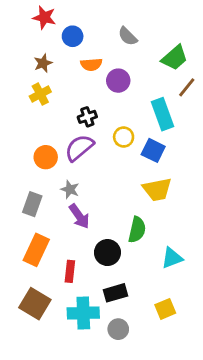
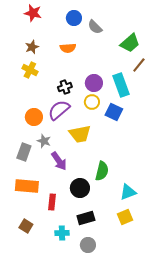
blue circle: (73, 36) -> (74, 18), moved
purple circle: (118, 81) -> (94, 83), moved
yellow cross: (40, 94) -> (30, 70), turned -35
gray star: (70, 189) -> (44, 141), moved
yellow trapezoid: (157, 189) -> (80, 134), moved
orange rectangle: (36, 250) -> (27, 186), turned 70
brown square: (35, 304) -> (26, 226), size x0.6
yellow square: (165, 309) -> (125, 217), moved
cyan cross: (83, 313) -> (62, 233), size x0.6

